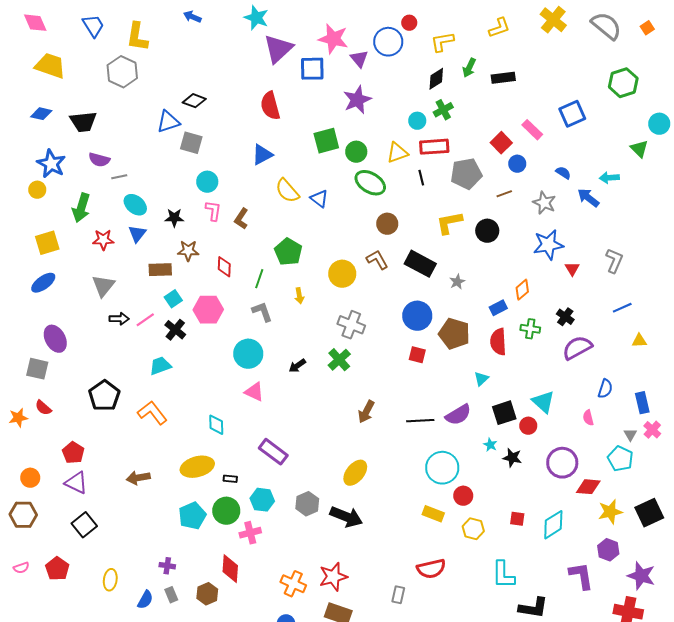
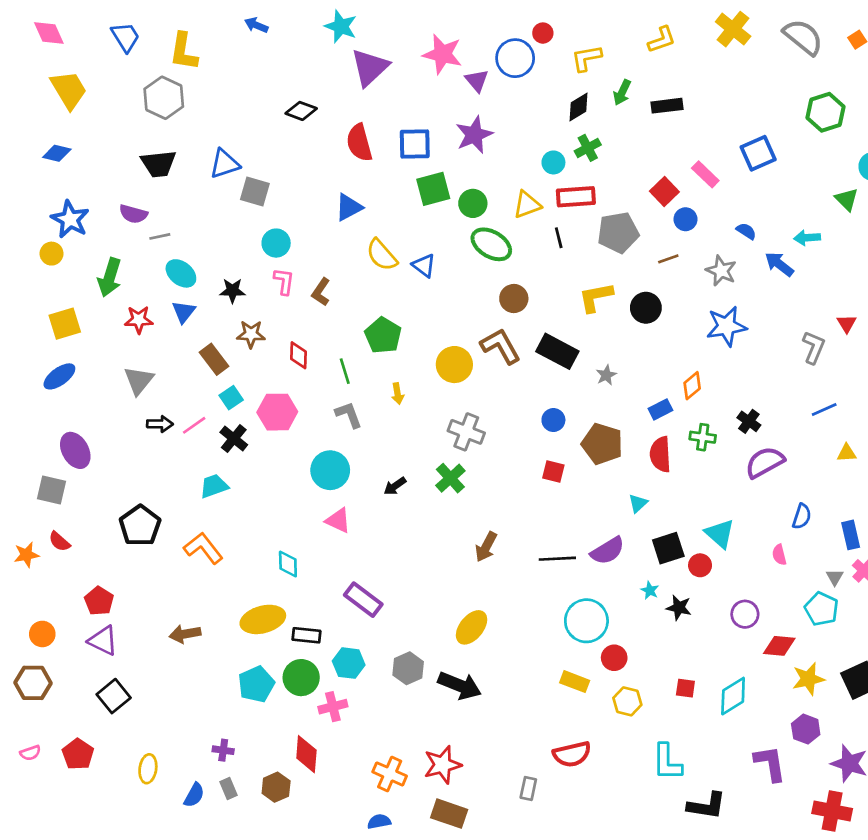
yellow trapezoid: (50, 66) -> (69, 90), turned 40
blue square: (312, 69) -> (415, 144), moved
black diamond: (194, 101) -> (301, 111), moved
black trapezoid: (83, 122) -> (158, 164), moved
brown L-shape: (377, 260) -> (501, 346), size x1.4
red triangle: (572, 269) -> (847, 324), moved
brown rectangle: (160, 270) -> (214, 359), turned 55
green line: (259, 279) -> (345, 371), turned -36
blue circle: (417, 316) -> (553, 420), size x0.6
purple circle: (562, 463) -> (745, 614), size x0.7
black rectangle: (230, 479) -> (306, 635), size x1.5

